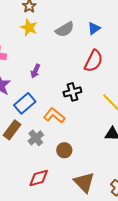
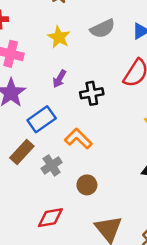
yellow star: (29, 27) -> (59, 37), moved
black cross: (72, 92) -> (92, 93), moved

